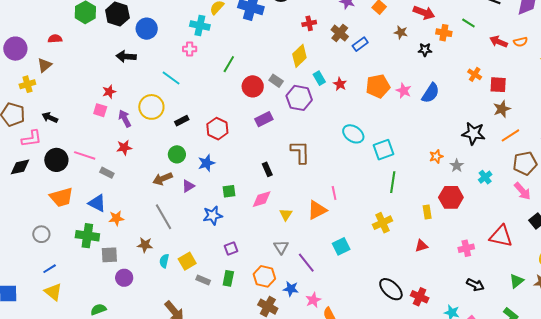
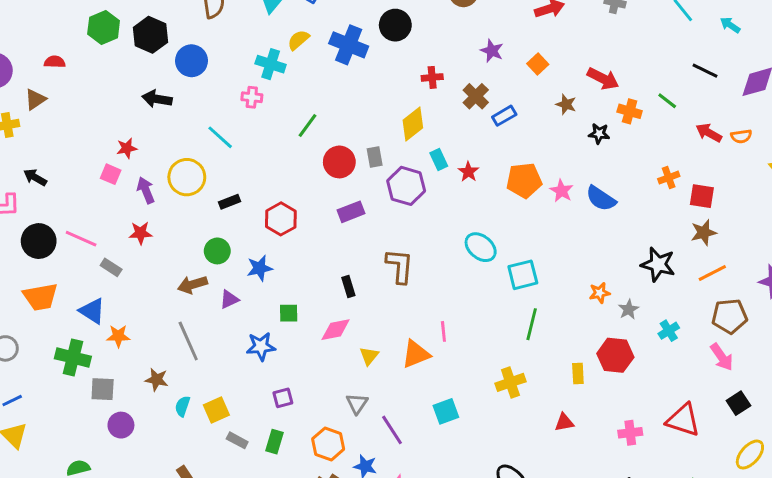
orange cross: (475, 74) -> (669, 178), turned 32
gray rectangle: (276, 81) -> (375, 157), turned 40
blue semicircle: (431, 93) -> (601, 198), turned 85

